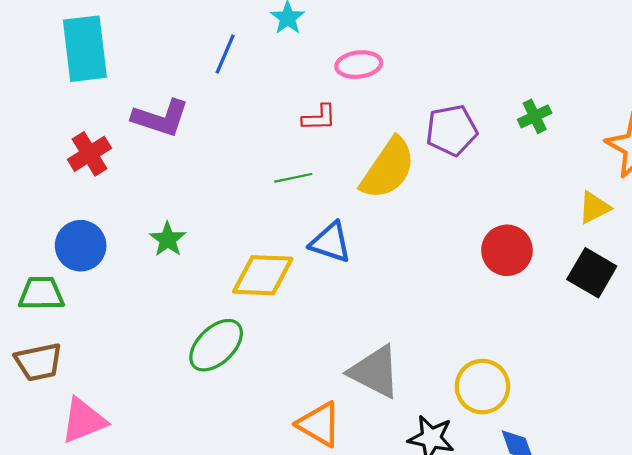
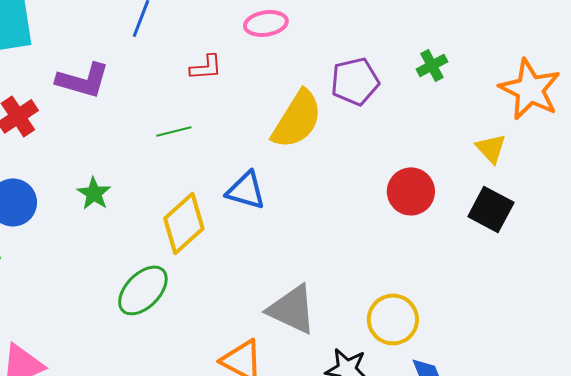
red L-shape: (319, 118) -> (206, 67), moved
green line: (293, 178) -> (174, 131), moved
yellow triangle: (594, 208) -> (491, 148), turned -44
yellow diamond: (263, 275) -> (184, 223), turned -42

